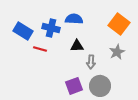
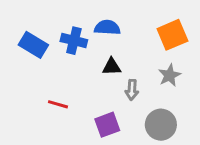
orange square: (119, 24) -> (172, 35), turned 30
red line: (40, 49) -> (58, 104), moved
gray circle: (100, 86) -> (161, 125), moved

